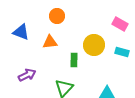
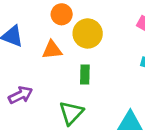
yellow circle: (94, 45) -> (88, 33), moved

